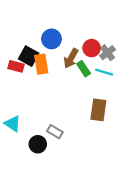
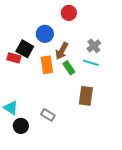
red circle: (92, 48) -> (69, 13), moved
orange rectangle: (41, 64) -> (47, 65), moved
green rectangle: (84, 69) -> (69, 68), moved
black circle: (38, 144) -> (21, 126), moved

